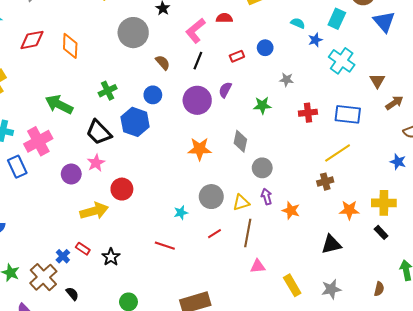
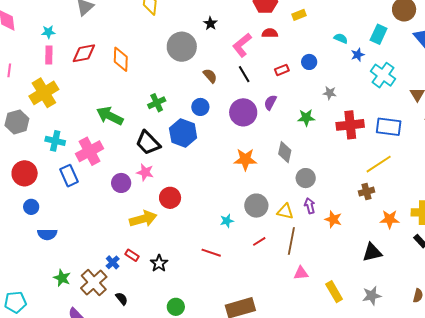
black line: (198, 61) -> (244, 74), turned -54
red cross: (308, 113) -> (350, 125), size x1.5
pink star: (96, 163) -> (145, 172), turned -30
yellow triangle: (241, 203) -> (285, 211), turned 30

